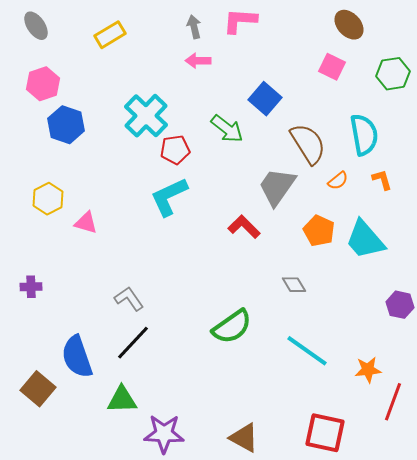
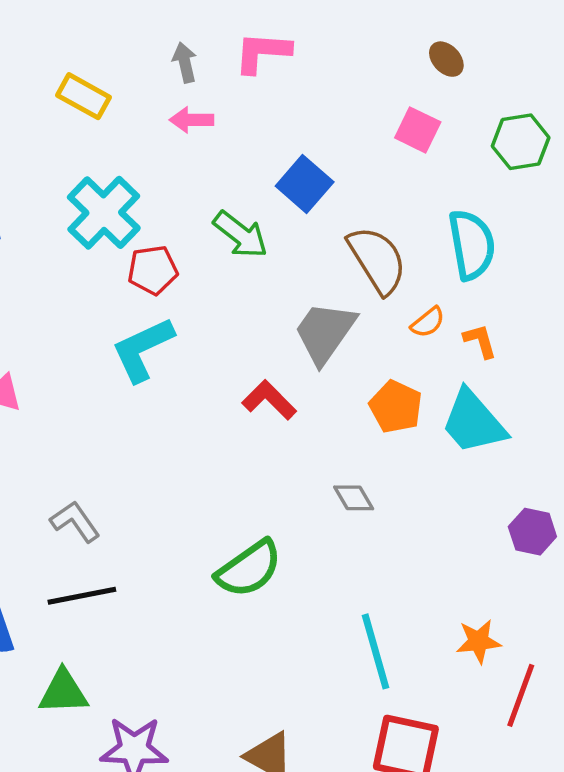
brown ellipse: (349, 25) -> (446, 59), size x0.7
yellow rectangle: (110, 35) -> (84, 96), moved, turned 60
orange L-shape: (382, 180) -> (480, 341), moved
black line: (133, 343) -> (82, 596), turned 36
cyan line: (307, 351) -> (375, 651), moved, turned 39

